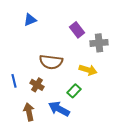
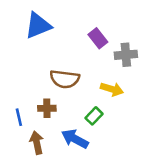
blue triangle: (30, 20) -> (38, 25), size x1.6
blue line: (14, 81) -> (19, 117), moved
brown cross: (37, 85) -> (47, 108), turned -32

